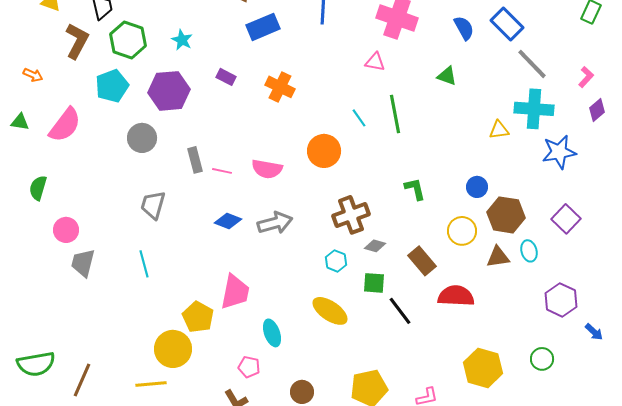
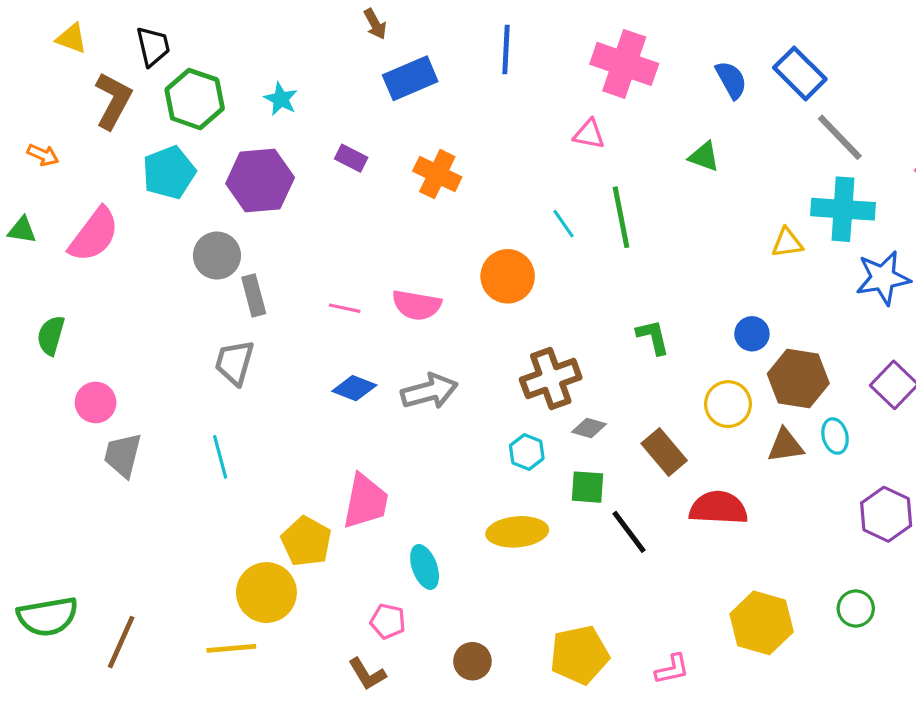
gray rectangle: (195, 160) -> (254, 295), moved
yellow ellipse: (330, 311) -> (517, 532), turned -39

